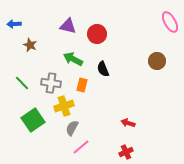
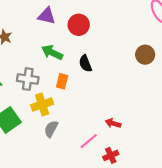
pink line: (81, 147) -> (89, 141), moved

